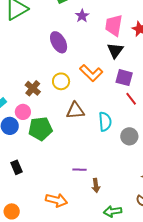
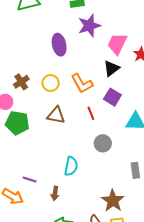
purple star: (82, 16) -> (89, 26), size x1.6
red line: (131, 99) -> (91, 113), moved
cyan semicircle: (105, 122) -> (71, 166), moved
gray circle: (129, 136) -> (103, 143), moved
purple line: (79, 170) -> (30, 179), moved

